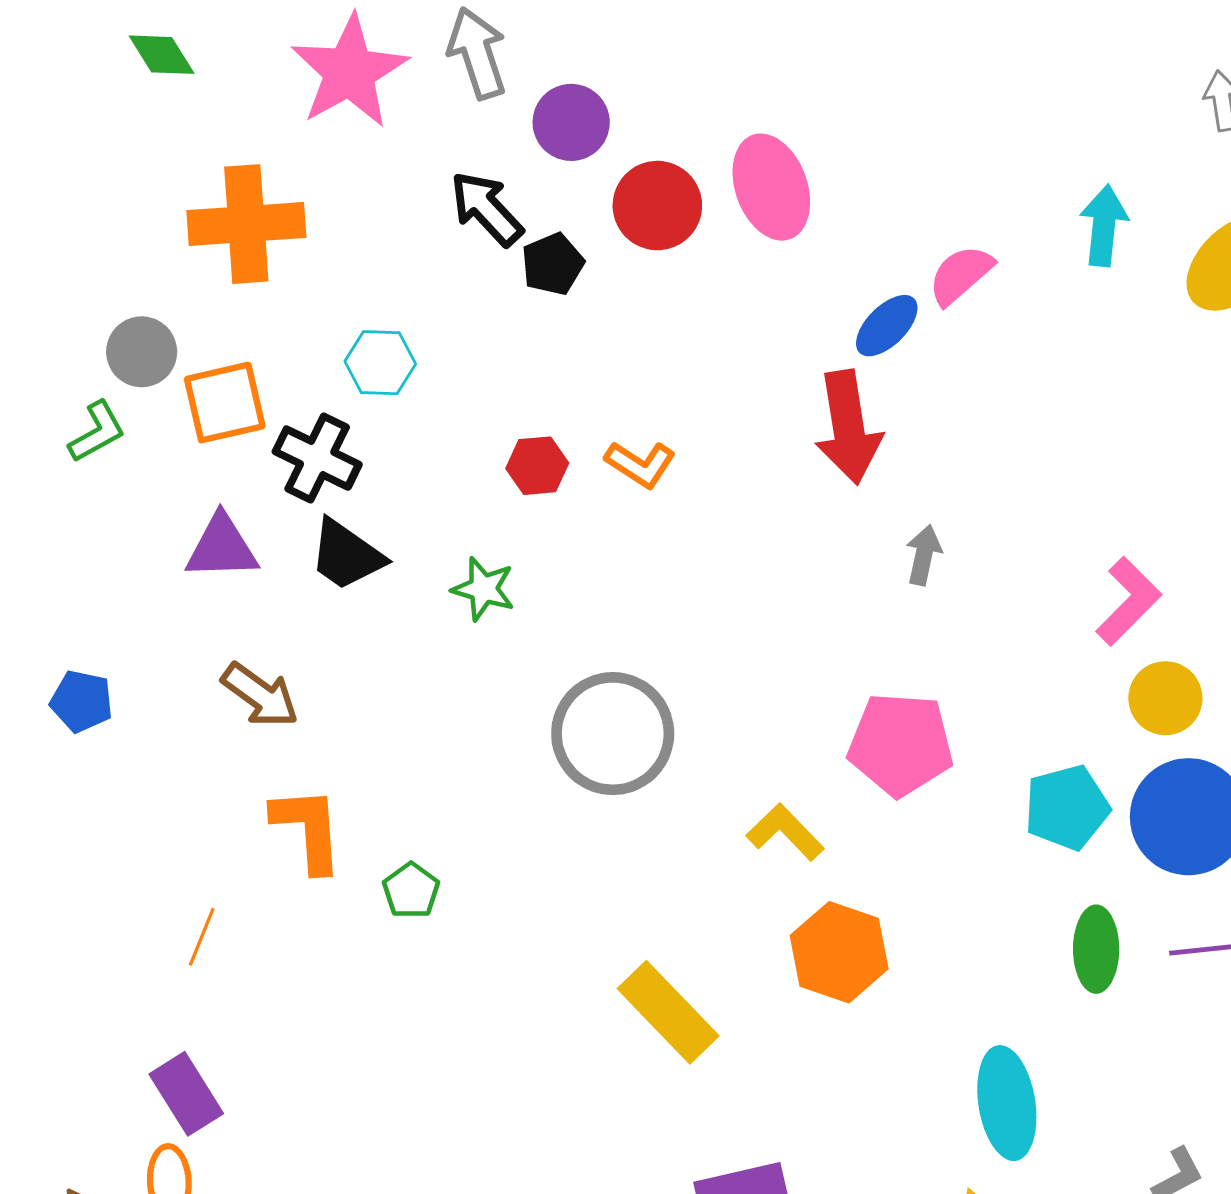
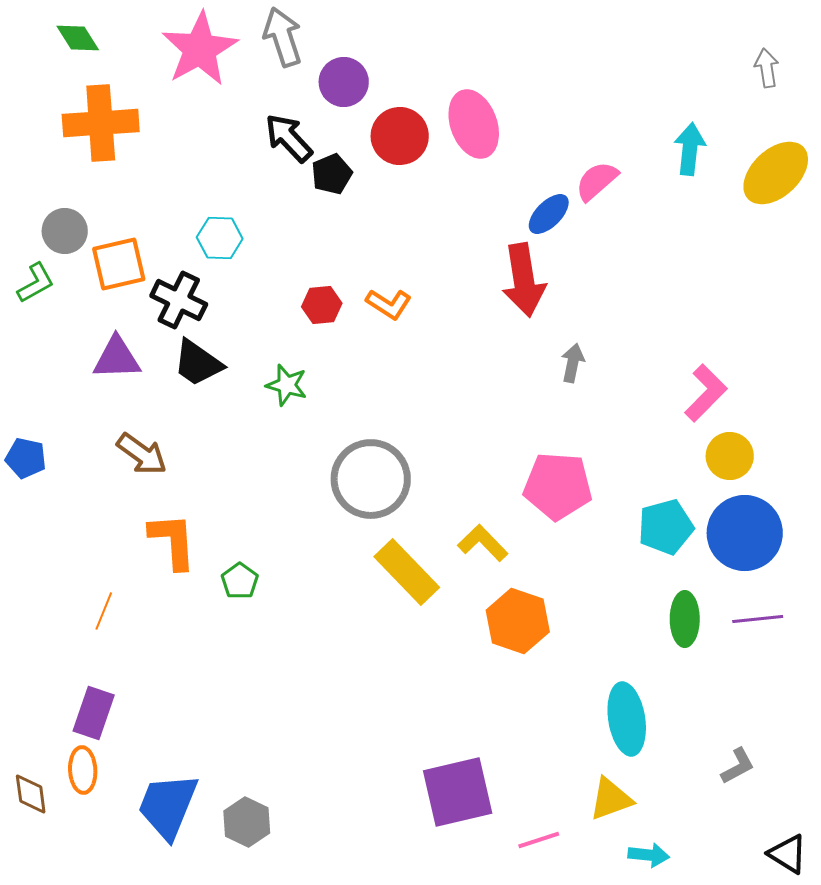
orange cross: (246, 224) -> (101, 123), moved
yellow rectangle: (668, 1012) -> (407, 572), moved
purple rectangle: (186, 1094) -> (94, 713), turned 51

